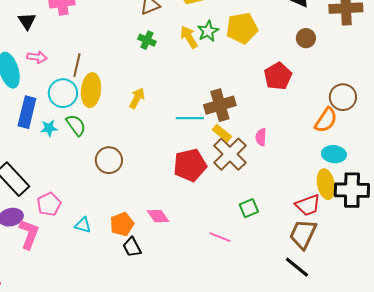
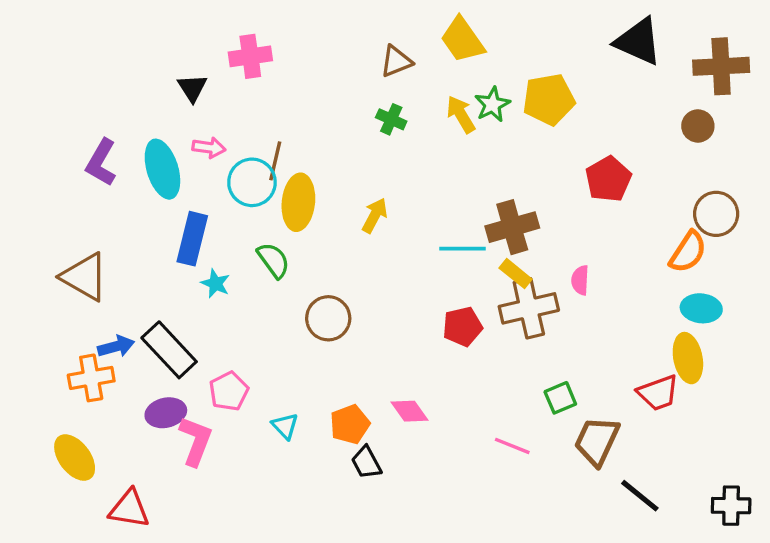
brown circle: (306, 38) -> (698, 126), moved
cyan circle: (63, 93) -> (252, 182), moved
cyan star: (49, 128) -> (216, 283), moved, turned 30
brown cross: (230, 154) -> (529, 308), turned 32
red pentagon: (190, 165) -> (462, 327), size x0.7
black cross: (352, 190) -> (731, 506), moved, size x0.7
cyan triangle: (83, 225) -> (285, 426), turned 30
brown trapezoid: (303, 234) -> (597, 441), moved

